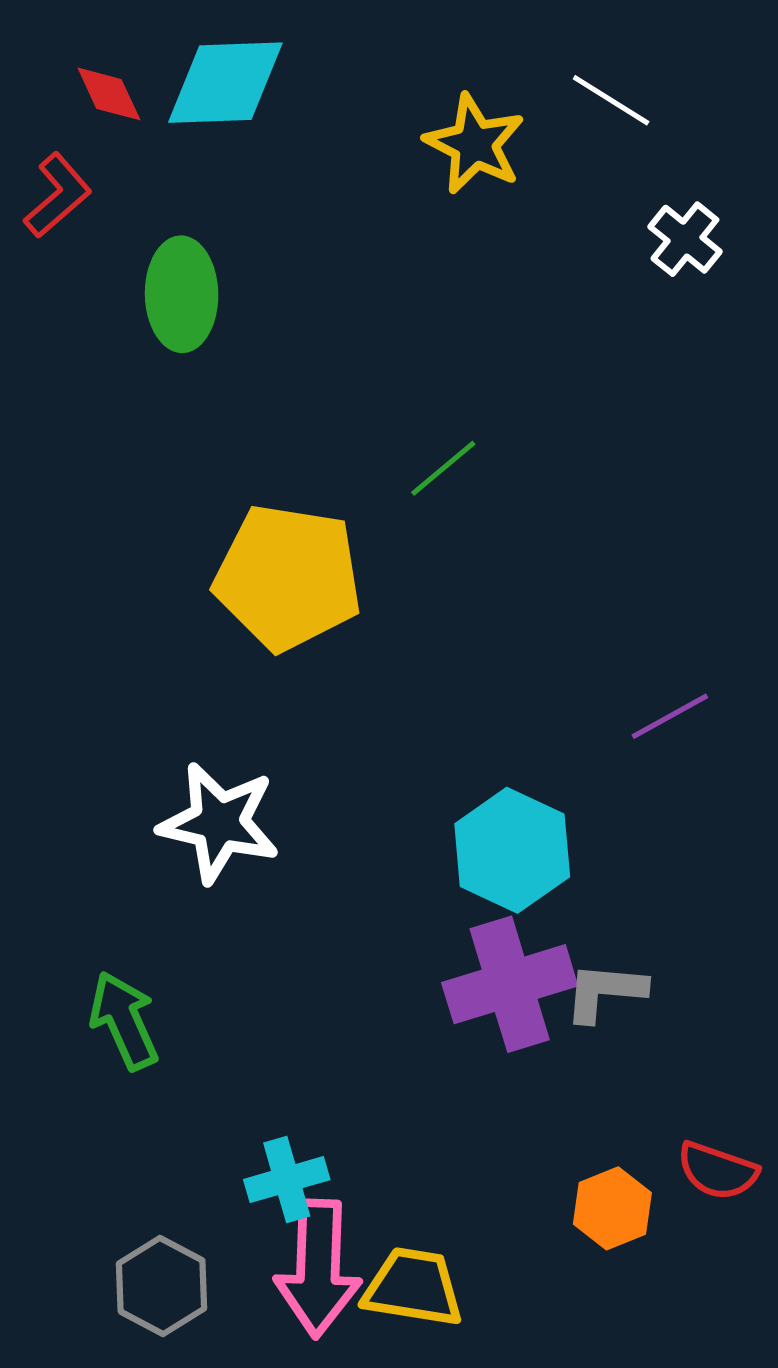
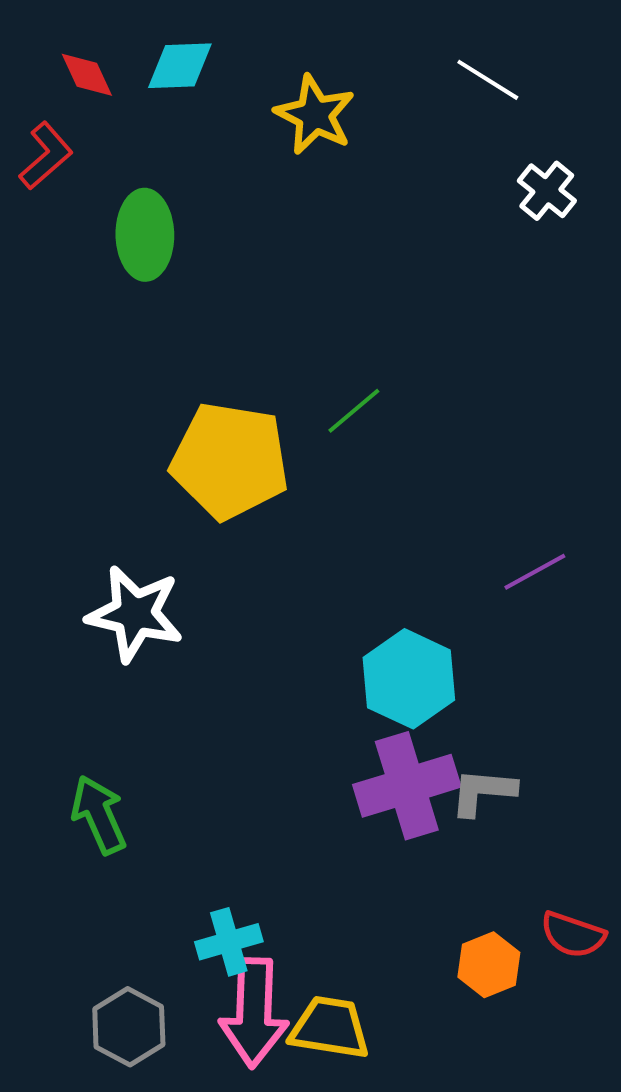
cyan diamond: (225, 83) -> (180, 66), size x0.7
yellow star: (475, 144) -> (315, 115), moved
green line: (443, 468) -> (354, 411), moved
white star: (219, 823) -> (135, 614), moved

